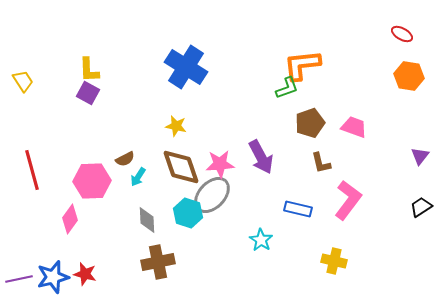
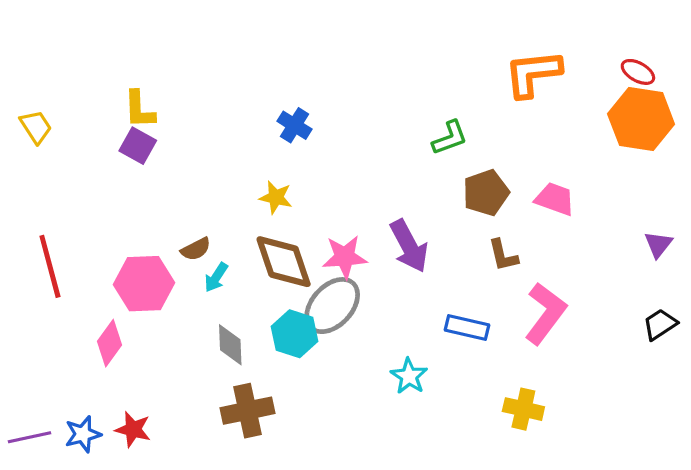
red ellipse: (402, 34) -> (638, 72), moved
orange L-shape: (302, 65) -> (533, 73), moved
blue cross: (186, 67) -> (295, 125), moved, size x0.5
orange hexagon: (409, 76) -> (641, 119), size x1.4
blue star: (53, 277) -> (83, 434), size x0.7

